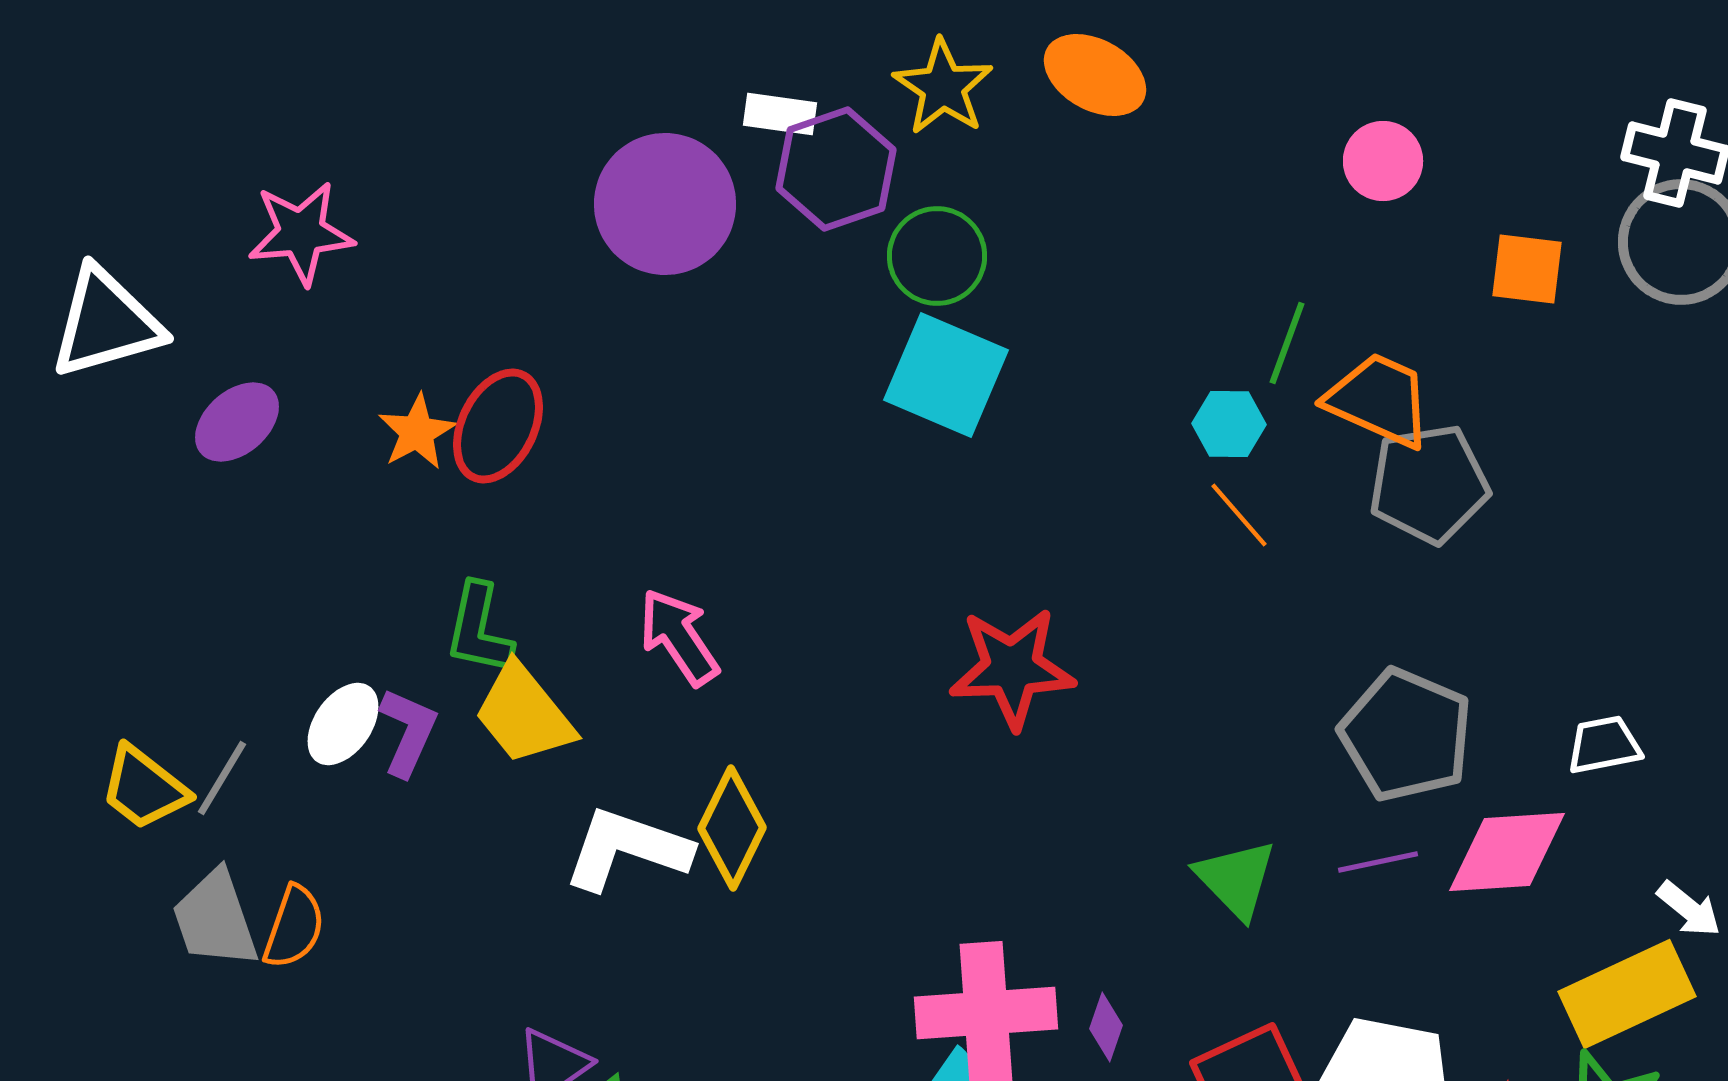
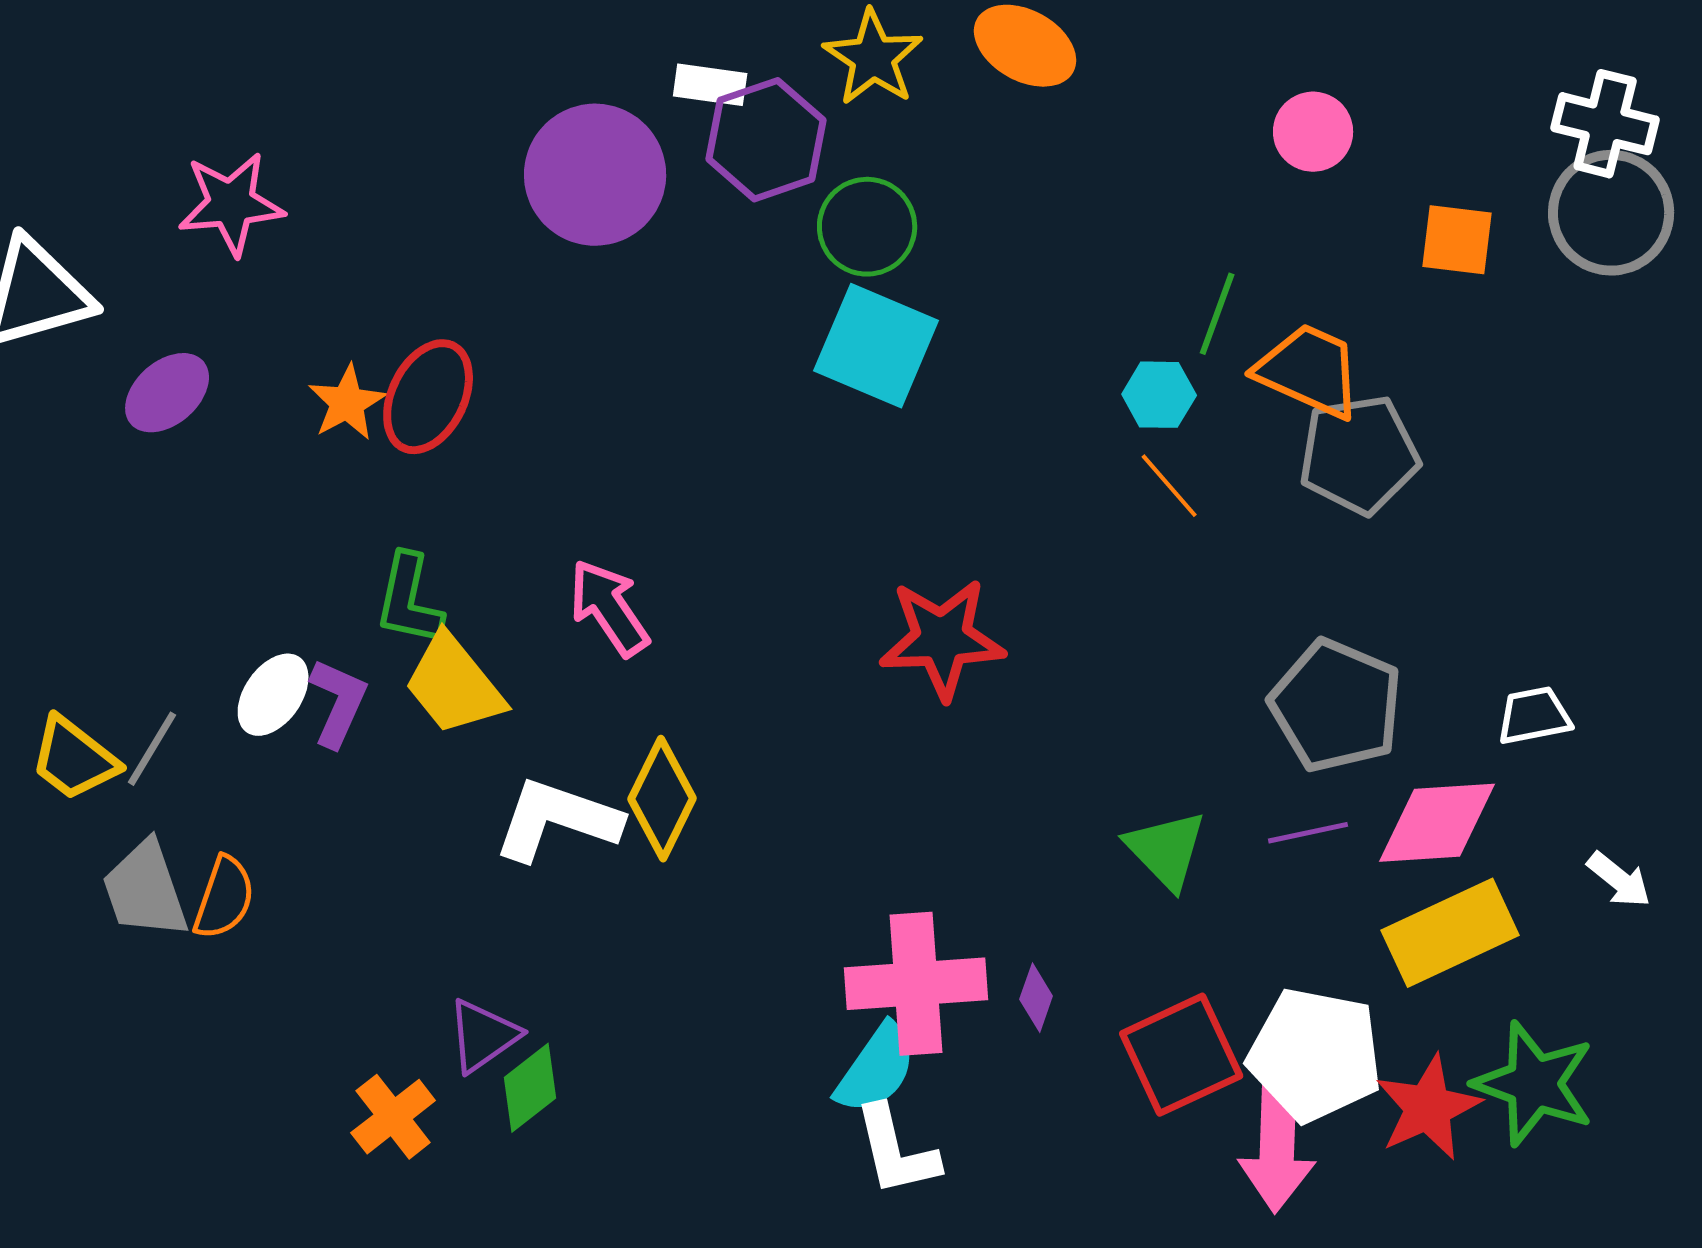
yellow rectangle: (1627, 994) -> (1450, 933), moved

